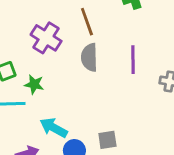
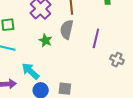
green star: (34, 84) -> (45, 40), moved

